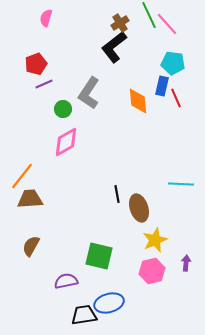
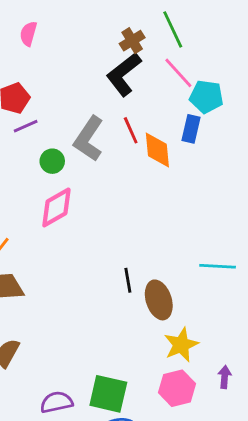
pink line: (167, 24) -> (178, 73), moved
red line: (176, 98) -> (131, 130), moved
green square: (99, 256) -> (108, 394), moved

